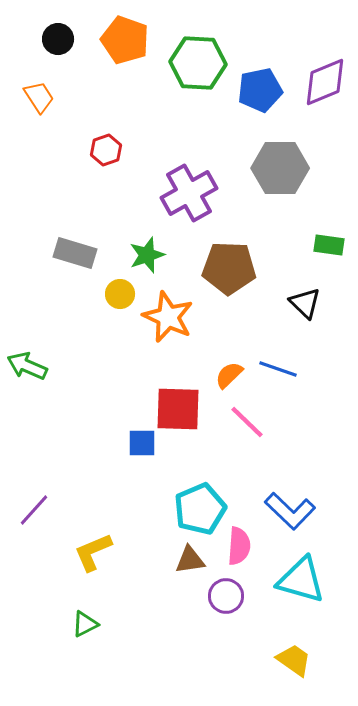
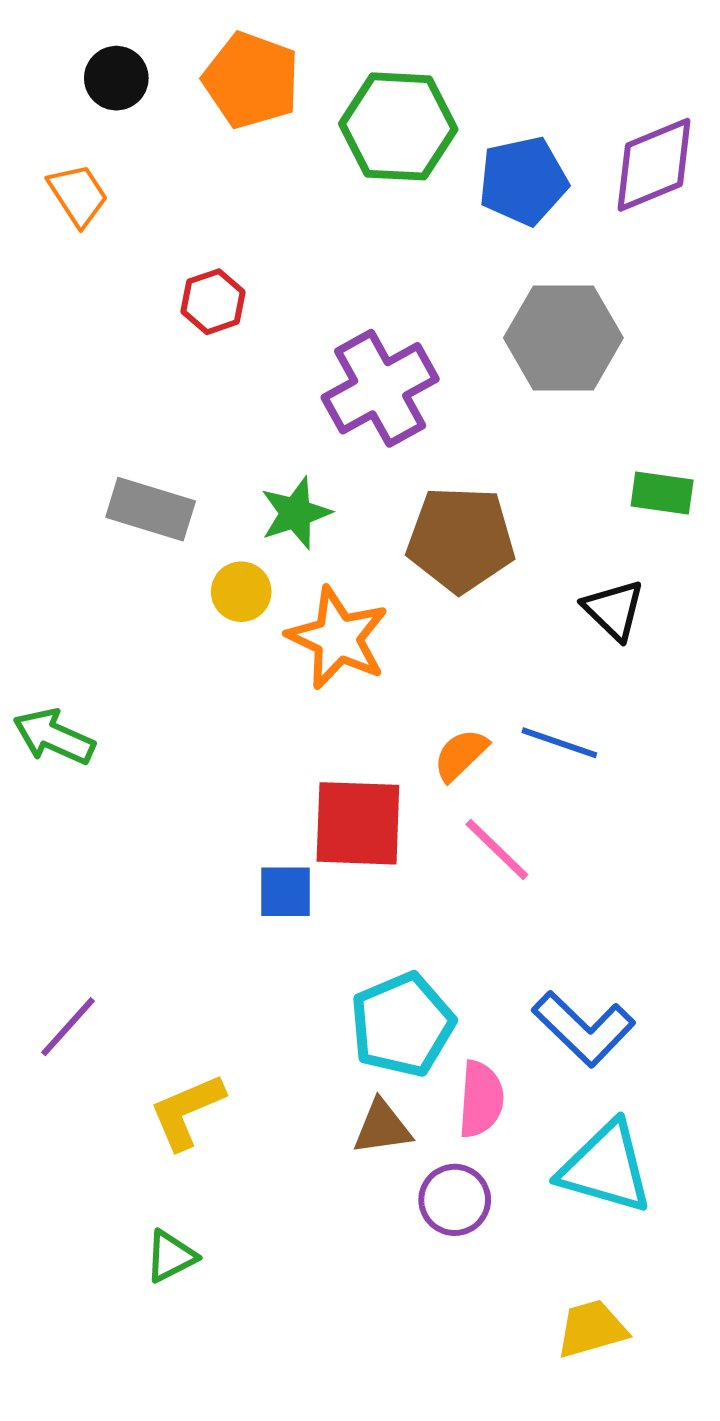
yellow trapezoid: (294, 660) -> (592, 1329), turned -51

